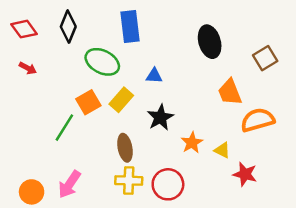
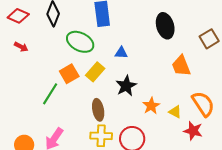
red diamond: (24, 29) -> (18, 16), turned -30
orange semicircle: (258, 120) -> (203, 104), moved, turned 72

